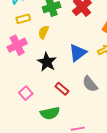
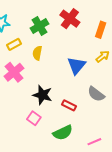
black star: (47, 62) -> (42, 95), moved

